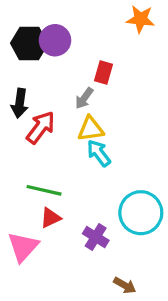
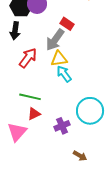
red rectangle: (103, 72) -> (67, 24), turned -72
gray arrow: (84, 98) -> (55, 40), size x1.6
black arrow: (20, 103) -> (15, 31), moved
purple cross: (96, 237) -> (62, 126), turned 35

